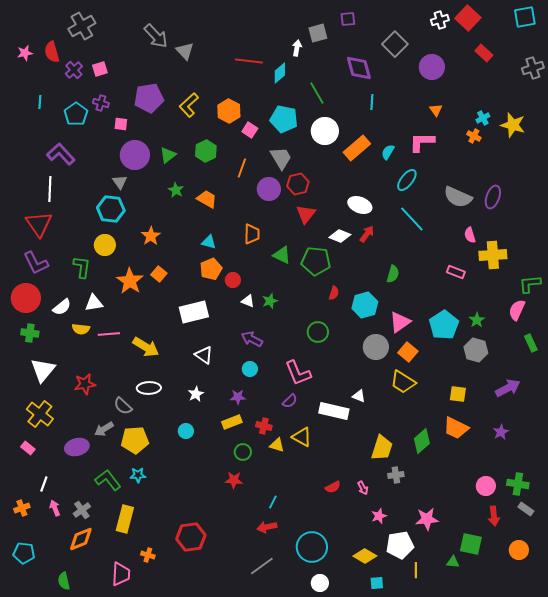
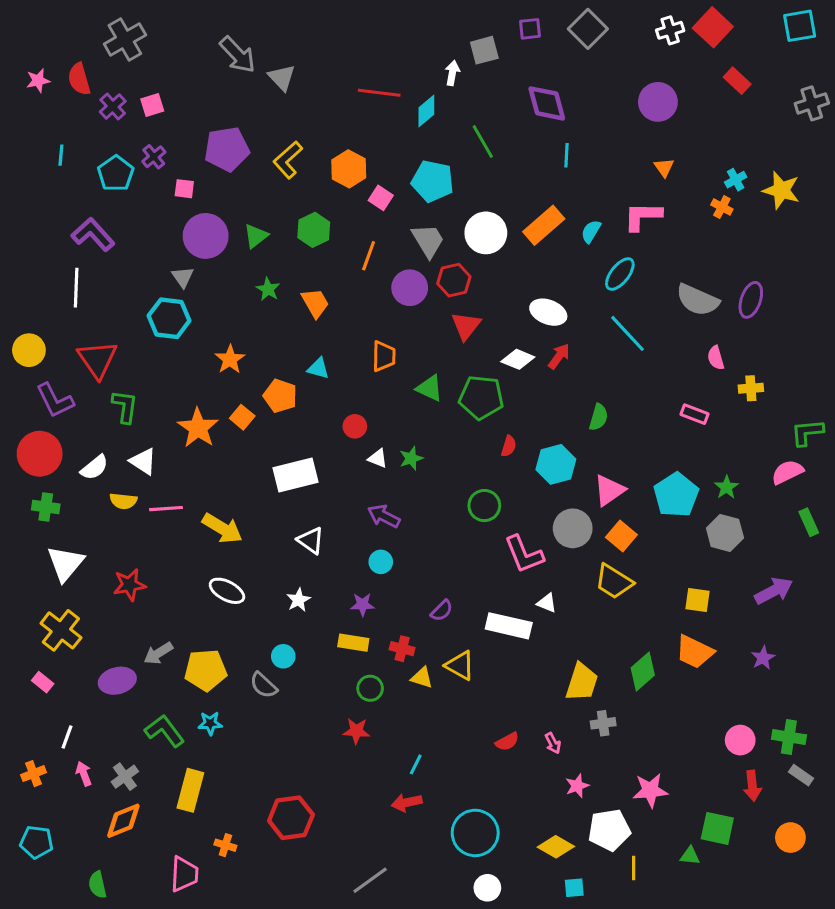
gray square: (395, 44) -> (588, 29), moved
purple cross: (101, 103) -> (154, 157), turned 35
white circle: (325, 131) -> (486, 233), moved
orange trapezoid: (207, 199) -> (315, 303), turned 30
red triangle: (39, 224) -> (97, 359), moved
yellow circle: (105, 245) -> (29, 350), moved
yellow cross: (493, 255) -> (751, 388), size x0.6
orange pentagon: (211, 269) -> (280, 396), moved, turned -30
white triangle: (94, 303) -> (143, 461), turned 42
pink semicircle: (517, 310) -> (787, 472), turned 40
pink L-shape: (298, 373) -> (524, 554), moved
white ellipse: (149, 388) -> (227, 591), turned 30
gray semicircle: (123, 406) -> (263, 685), moved
yellow rectangle: (232, 422) -> (353, 643), turned 30
gray line: (262, 566) -> (370, 880), moved

